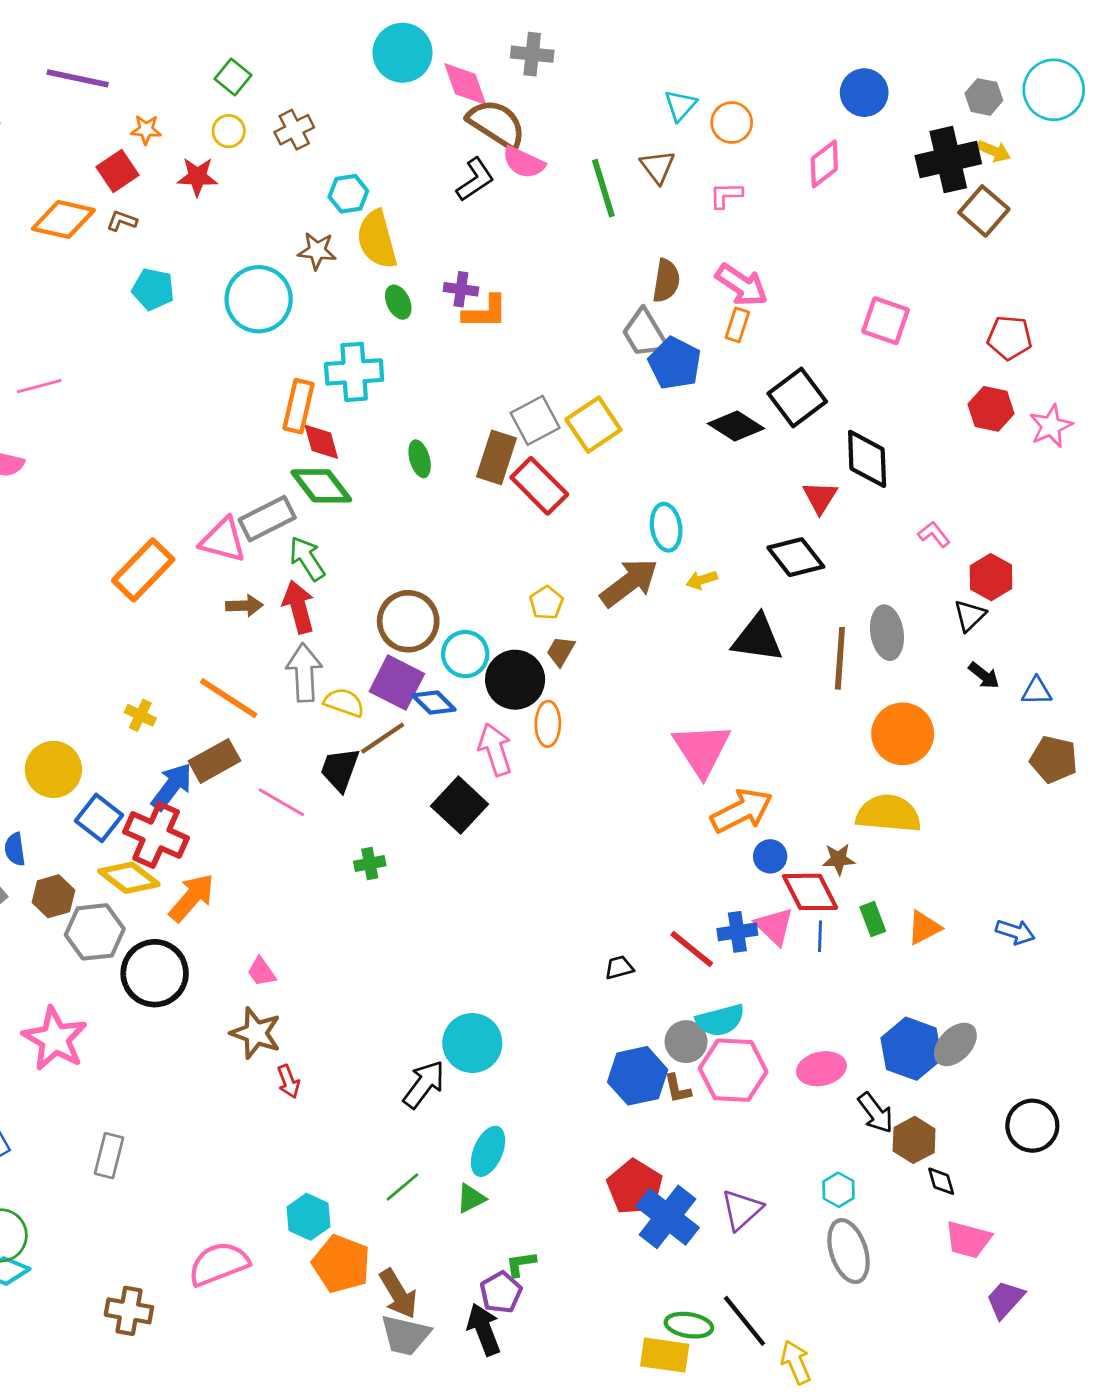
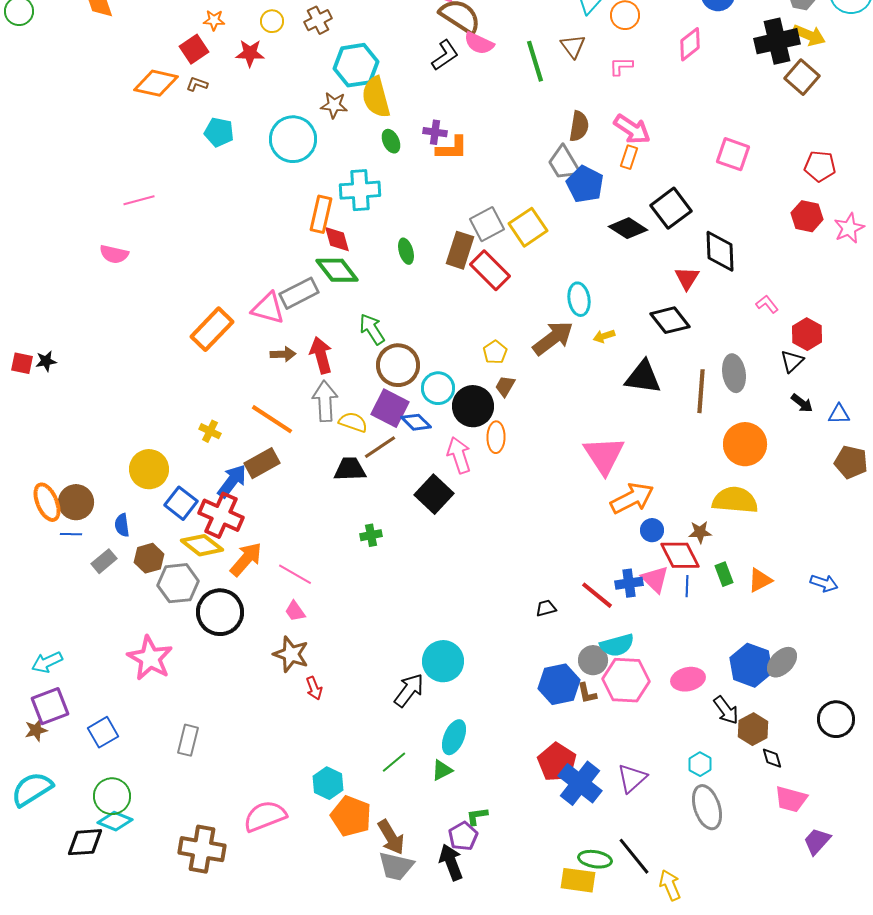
yellow arrow: (994, 151) -> (809, 35), size x1.4
cyan hexagon: (348, 194) -> (356, 65), size x1.6
green arrow: (307, 559) -> (372, 329), moved
black trapezoid: (340, 769) -> (350, 469), turned 68
pink line: (281, 802) -> (295, 574), moved
brown cross: (129, 1311) -> (202, 849), size x1.4

